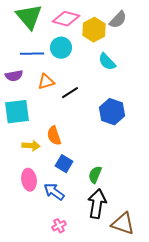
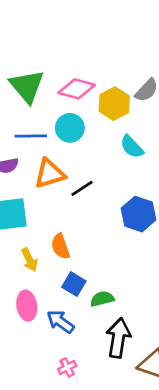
orange triangle: (46, 82) -> (50, 174), size x1.4
yellow arrow: (31, 146) -> (29, 260), turned 60
green semicircle: (95, 175) -> (102, 299), moved, turned 54

